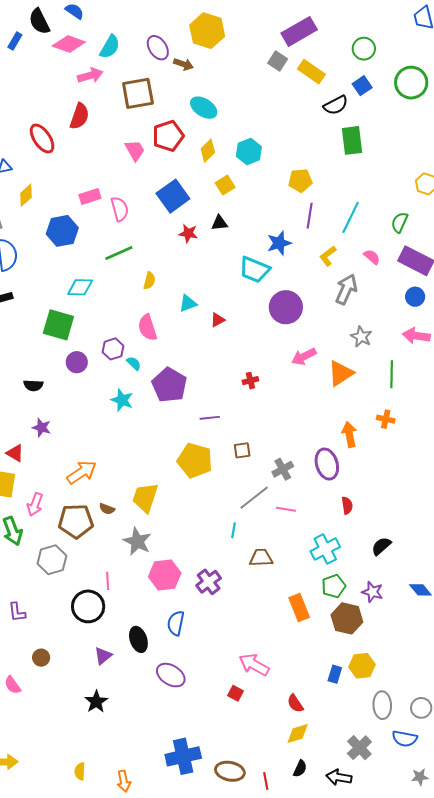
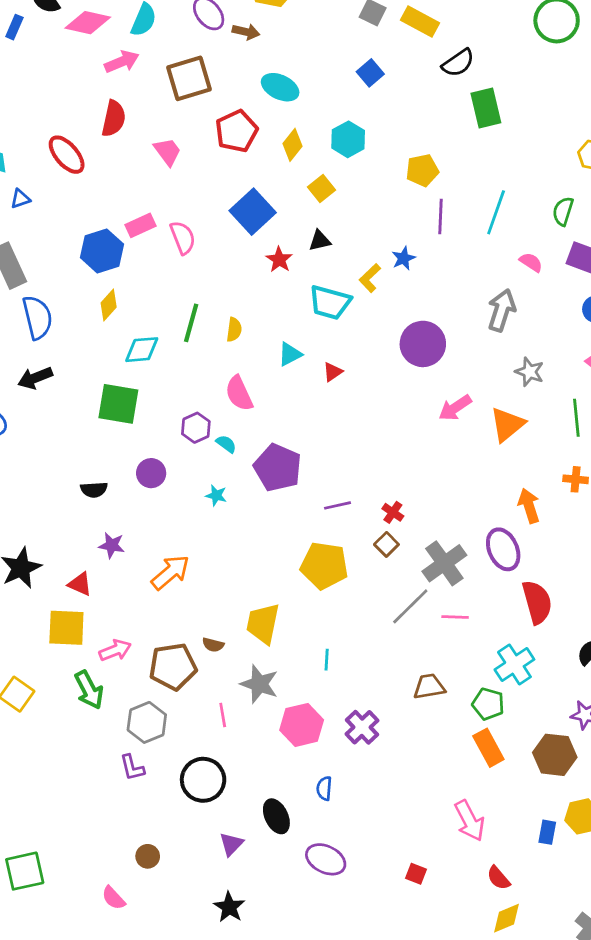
blue square: (362, 86) -> (370, 73), moved
pink trapezoid: (135, 150) -> (167, 152), moved
yellow diamond: (26, 195) -> (109, 305), moved
blue hexagon: (62, 231) -> (102, 251), moved
red star: (188, 233) -> (279, 260), turned 30
blue star: (279, 243) -> (404, 258), size x0.7
green line: (119, 253) -> (191, 323), moved, turned -44
yellow L-shape: (328, 256) -> (370, 278), moved
cyan trapezoid: (255, 270) -> (330, 302), moved
purple circle: (77, 362) -> (151, 473), moved
red cross: (250, 381) -> (393, 512), moved, turned -35
cyan star: (122, 400) -> (216, 495), size x0.7
brown square: (242, 450) -> (386, 544), turned -30
gray cross: (283, 469) -> (444, 563), size x1.5
orange arrow: (82, 472) -> (170, 572), moved
pink arrow: (35, 504) -> (115, 650), turned -125
red semicircle: (347, 505) -> (537, 602), size x1.8
cyan line: (234, 530) -> (327, 660), moved
pink line: (108, 581) -> (223, 715), moved
green pentagon: (334, 586) -> (488, 704), moved, turned -30
purple L-shape: (17, 612) -> (132, 768), moved
blue semicircle: (176, 623) -> (324, 788), size x0.7
pink arrow: (254, 665) -> (470, 821), moved, turned -140

